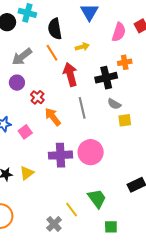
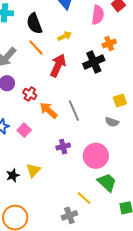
red arrow: (70, 74) -> (58, 65), turned 50
gray semicircle: (114, 104) -> (112, 122), moved
gray line: (82, 108) -> (74, 111), moved
pink circle: (91, 152) -> (96, 156), moved
purple cross: (60, 155) -> (63, 147), size x0.6
gray cross: (54, 224) -> (69, 215), turned 35

